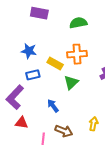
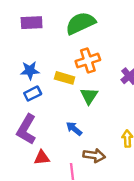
green semicircle: (78, 23) -> (80, 23), size x1.4
blue rectangle: (33, 75) -> (33, 94), moved

